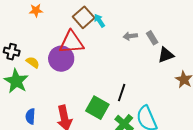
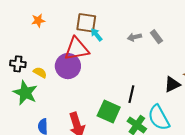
brown square: (84, 17) -> (86, 23), turned -35
cyan arrow: (99, 21) -> (96, 35), moved
black triangle: (166, 55) -> (172, 84), moved

